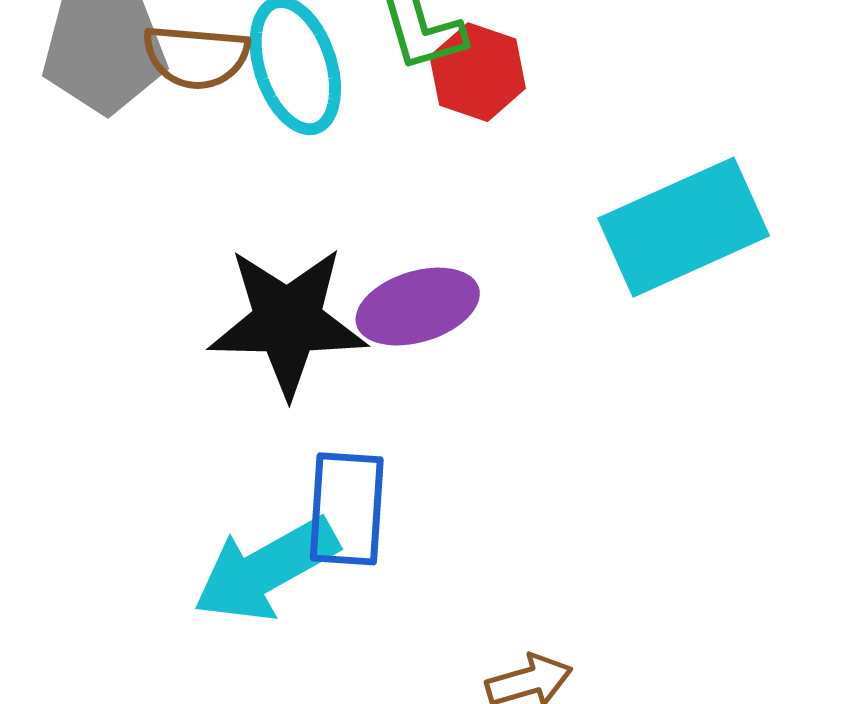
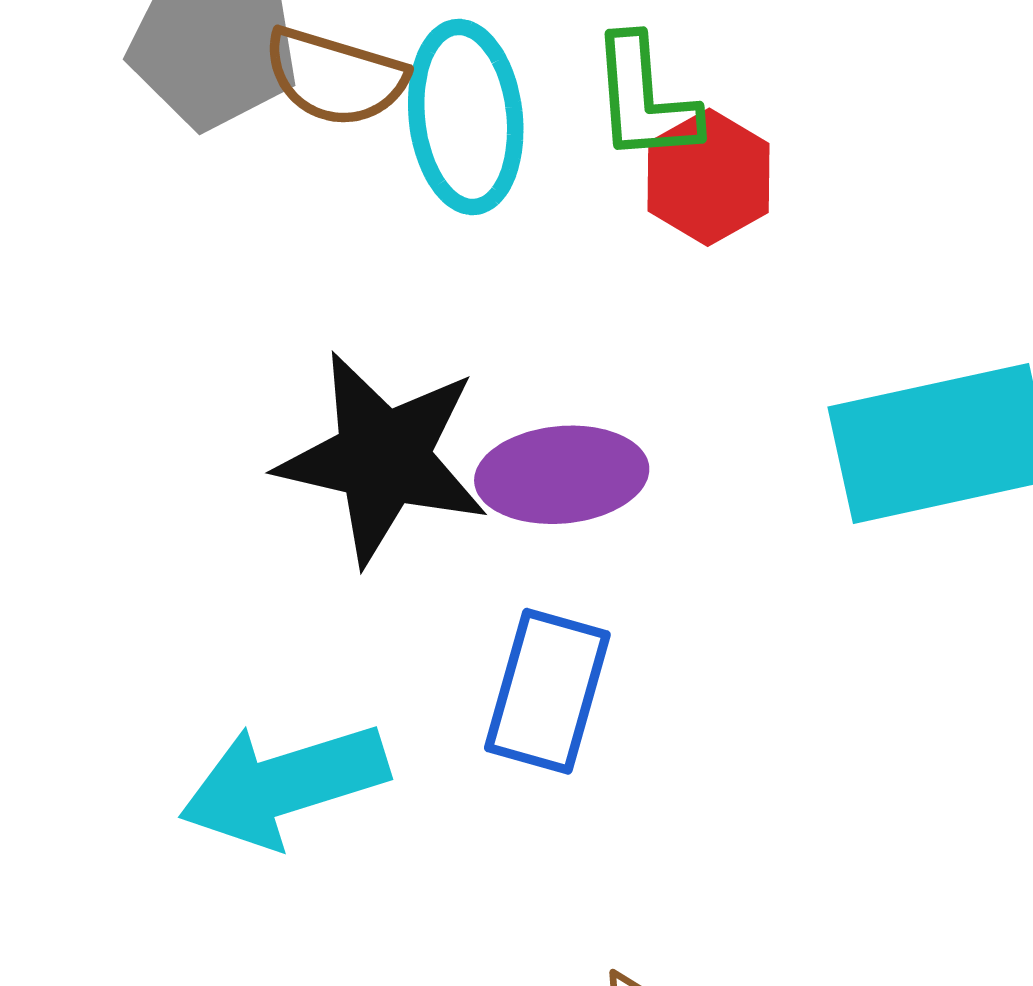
blue rectangle: (347, 509) -> (547, 691), moved

